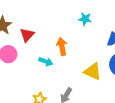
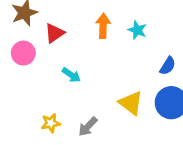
orange arrow: (62, 46) -> (103, 26), moved

